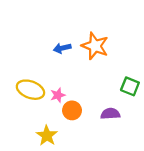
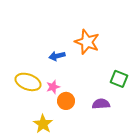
blue arrow: (62, 48) -> (57, 56), moved

